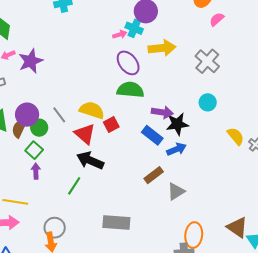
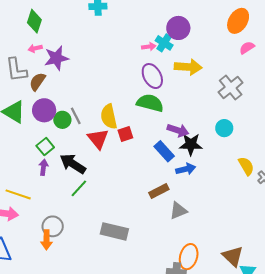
yellow semicircle: (92, 110) -> (109, 117), turned -130
brown semicircle: (19, 128) -> (37, 82), moved
green circle: (39, 128) -> (62, 120), moved
black arrow: (90, 160) -> (73, 164), moved

